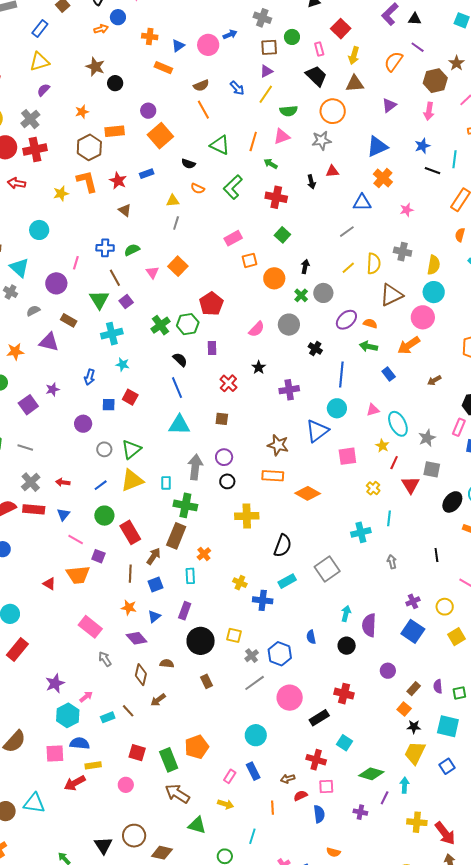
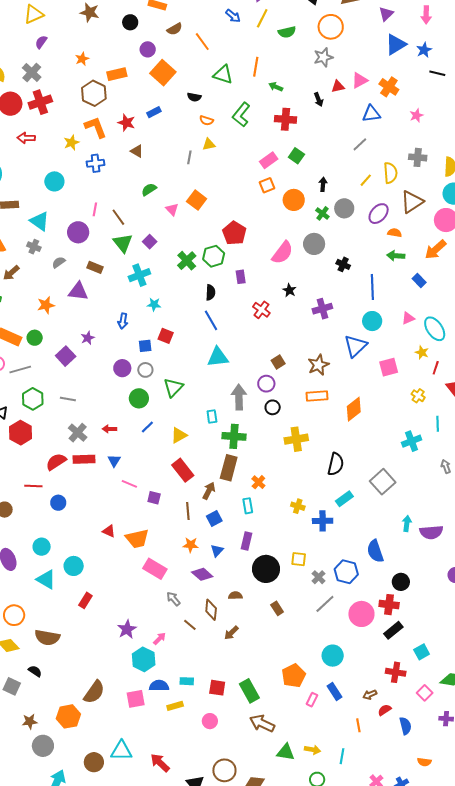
black circle: (115, 83) -> (130, 22), moved
brown semicircle: (201, 85) -> (175, 29), moved
pink triangle: (282, 136) -> (360, 80), moved
blue triangle: (377, 147) -> (396, 44), moved
yellow triangle: (173, 201) -> (209, 144), moved
pink rectangle: (233, 238) -> (269, 160), moved
blue cross: (105, 248) -> (96, 163), moved
brown line: (115, 278) -> (118, 217), moved
purple ellipse: (346, 320) -> (379, 214), moved
pink semicircle: (256, 329) -> (282, 253), size x1.4
black semicircle: (180, 360) -> (210, 292), turned 56
brown square: (222, 419) -> (278, 362), moved, turned -32
brown star: (278, 445) -> (318, 365), turned -30
gray circle: (104, 449) -> (145, 370), moved
yellow triangle: (132, 480) -> (179, 435), moved, size x0.7
orange diamond: (308, 493) -> (354, 409), turned -60
green circle: (104, 516) -> (139, 398), moved
orange trapezoid: (78, 575) -> (137, 539), moved
purple semicircle: (369, 625) -> (431, 532), turned -90
blue semicircle: (311, 637) -> (375, 551), size x1.6
black circle: (347, 646) -> (401, 582), moved
red rectangle: (17, 650) -> (85, 600), size x0.7
red cross: (344, 694) -> (389, 605), moved
brown line: (128, 711) -> (190, 625), moved
cyan rectangle: (108, 717) -> (187, 681), moved, turned 32
cyan square: (344, 743) -> (422, 652), turned 35
orange pentagon: (197, 747) -> (294, 676), moved
red arrow: (75, 783) -> (160, 763), moved, turned 80
pink square: (326, 787) -> (425, 693), moved, turned -35
yellow arrow: (226, 804) -> (313, 750), moved

